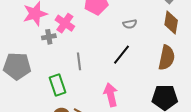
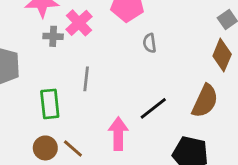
gray semicircle: (130, 24) -> (150, 43), moved, turned 80
black line: (122, 55) -> (153, 108), moved

